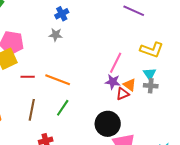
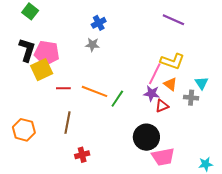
yellow L-shape: (152, 50) -> (172, 61), moved
cyan triangle: (150, 74) -> (201, 83), moved
orange triangle: (130, 85) -> (170, 84), moved
green line: (63, 108) -> (117, 99), moved

